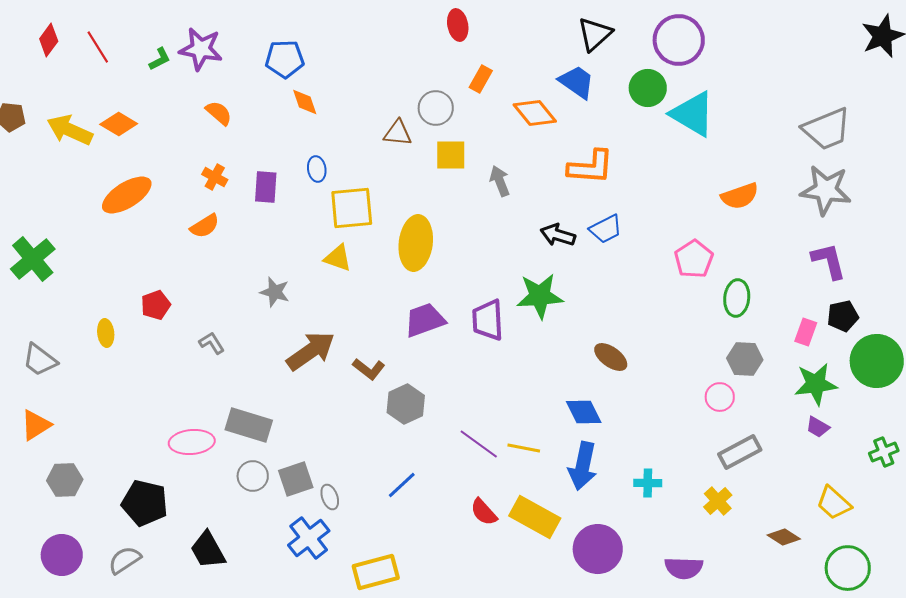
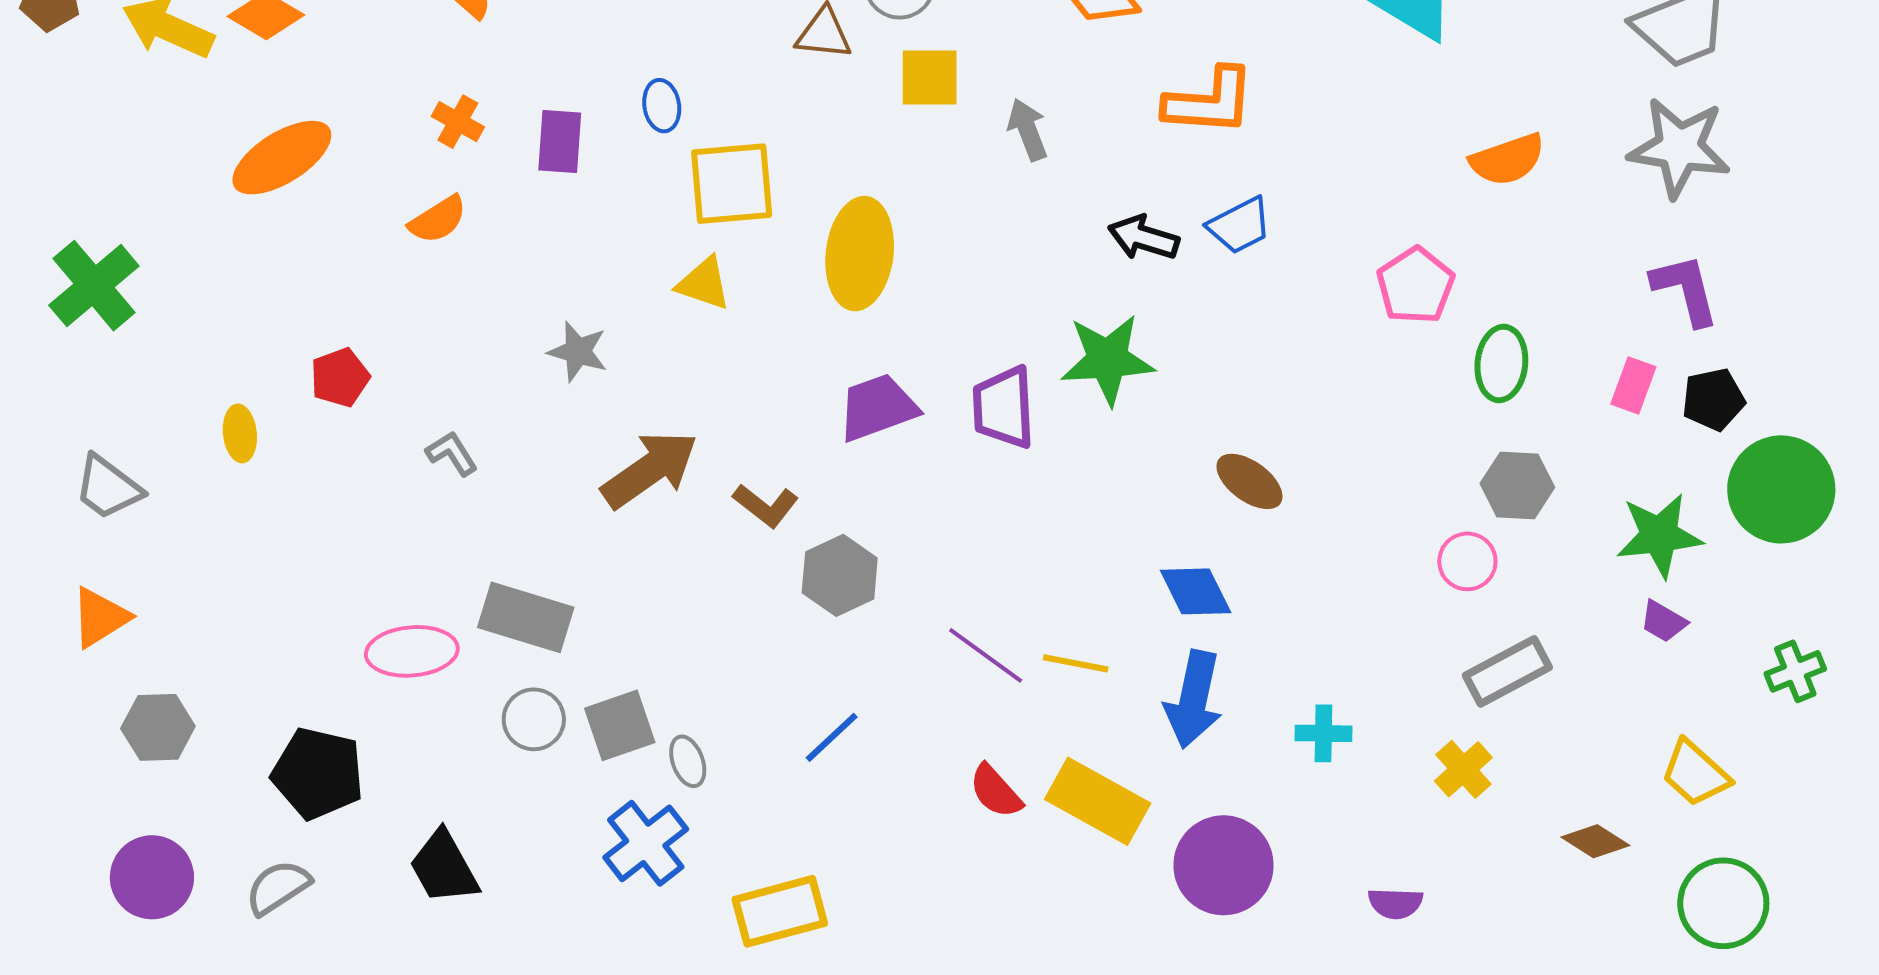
pink rectangle: (806, 332) -> (1633, 385), moved
purple semicircle: (684, 568) -> (1395, 903), size x0.7

